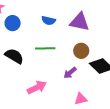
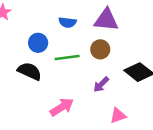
blue circle: (13, 23) -> (38, 43), moved
brown circle: (81, 51) -> (100, 49), moved

